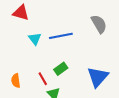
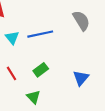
blue triangle: (98, 77) -> (81, 78), size x0.7
red line: (43, 79) -> (11, 73), moved

